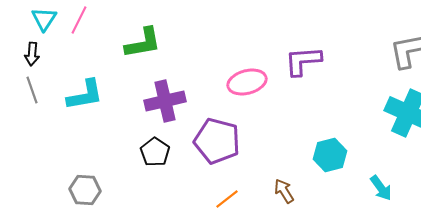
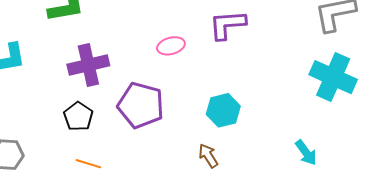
pink ellipse: (247, 82) -> (171, 46), size x0.7
cyan hexagon: (330, 155) -> (223, 110), moved
orange line: (227, 199) -> (88, 164), moved, turned 55

